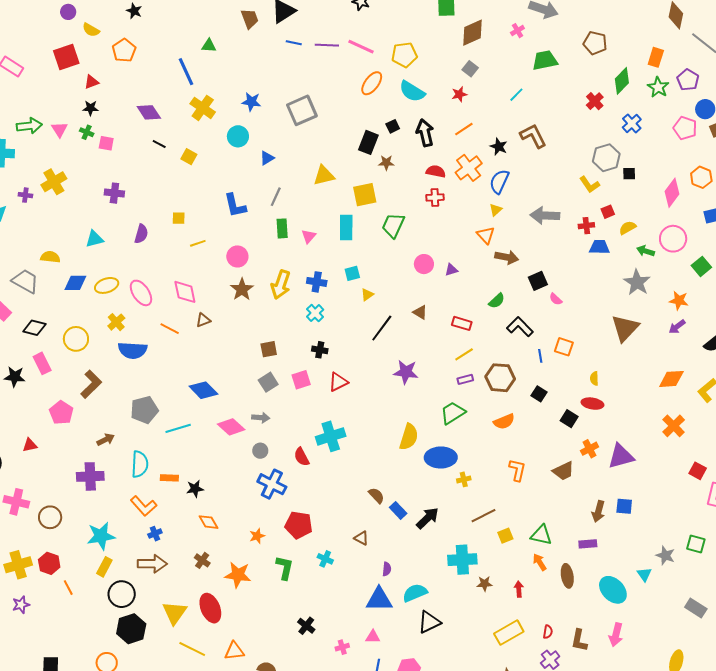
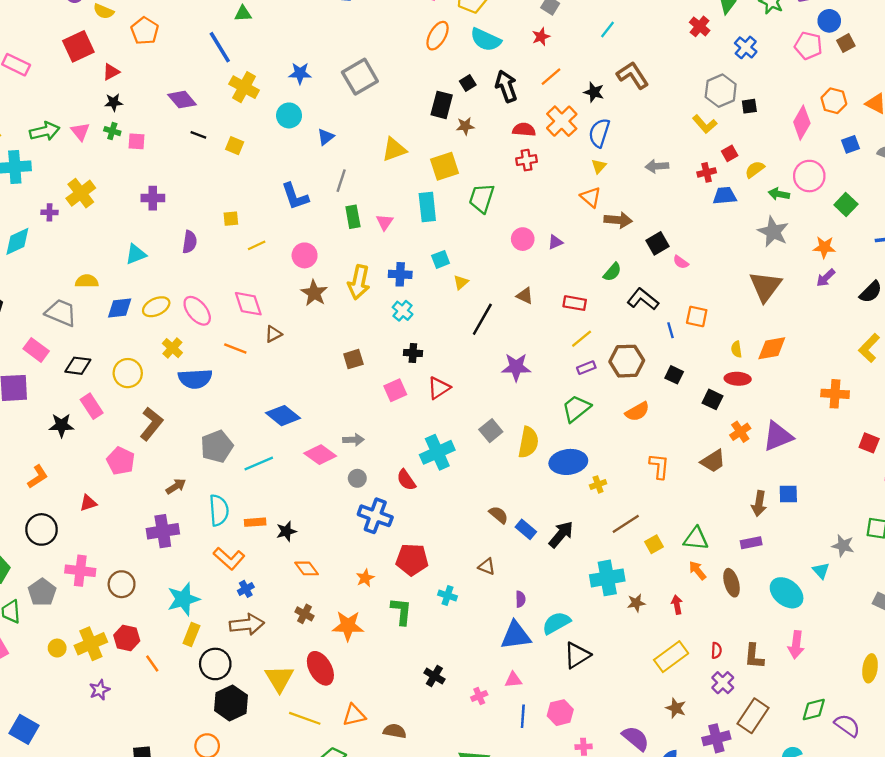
gray arrow: (545, 216) -> (657, 166), size x0.7
orange diamond: (671, 379) -> (772, 348), moved
gray square: (268, 382) -> (491, 431), moved
orange cross: (674, 426) -> (835, 394), turned -35

